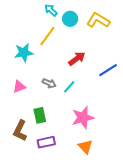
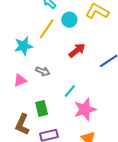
cyan circle: (70, 19) -> (69, 20), moved
gray arrow: (49, 83) -> (43, 71), moved
cyan line: (69, 87) -> (70, 91), moved

